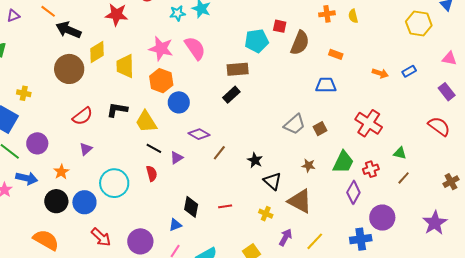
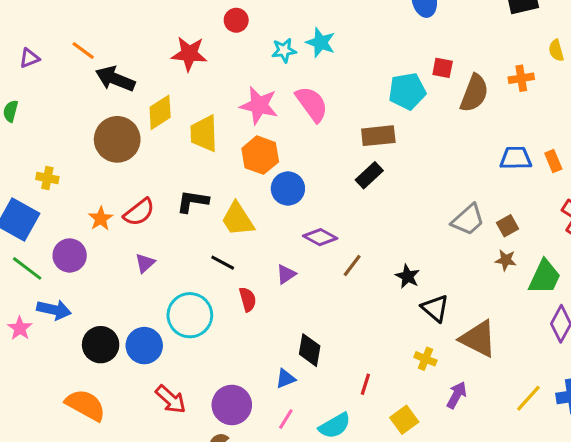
orange cross: (327, 14) -> (521, 78), moved
orange rectangle: (336, 54) -> (553, 161), moved, turned 48
black line: (154, 148) -> (223, 263), moved
brown star: (308, 166) -> (506, 260), moved
orange star: (61, 172) -> (101, 219), moved
red line: (225, 206) -> (365, 384), moved, turned -64
yellow line: (315, 241) -> (528, 398), moved

